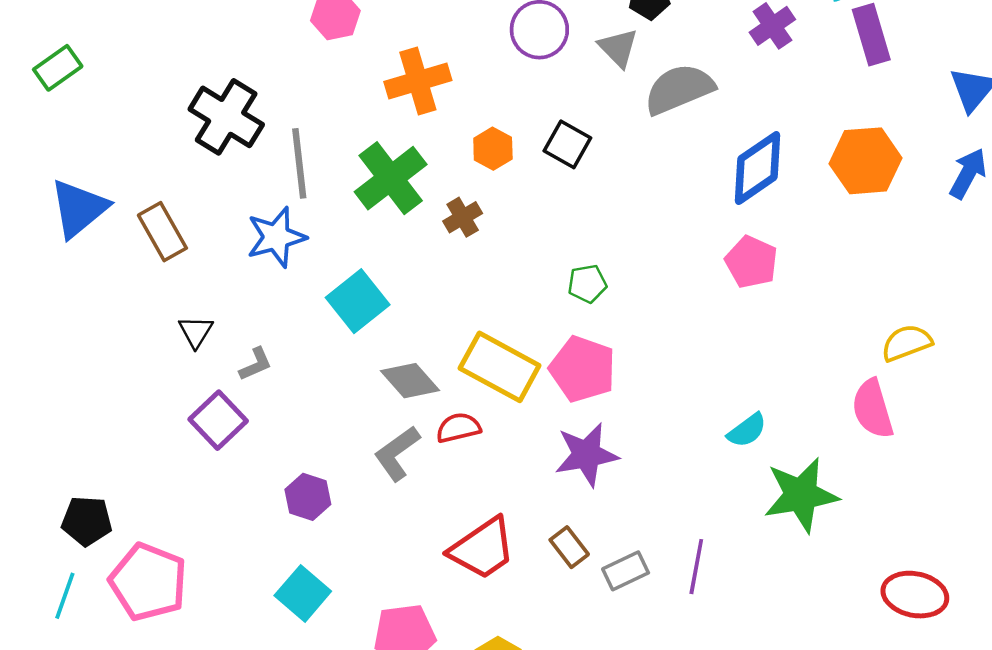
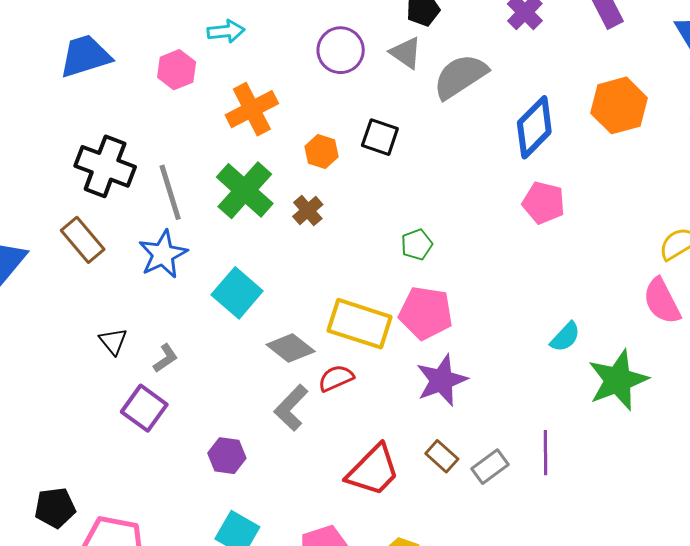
brown rectangle: (162, 232) -> (83, 240), moved

